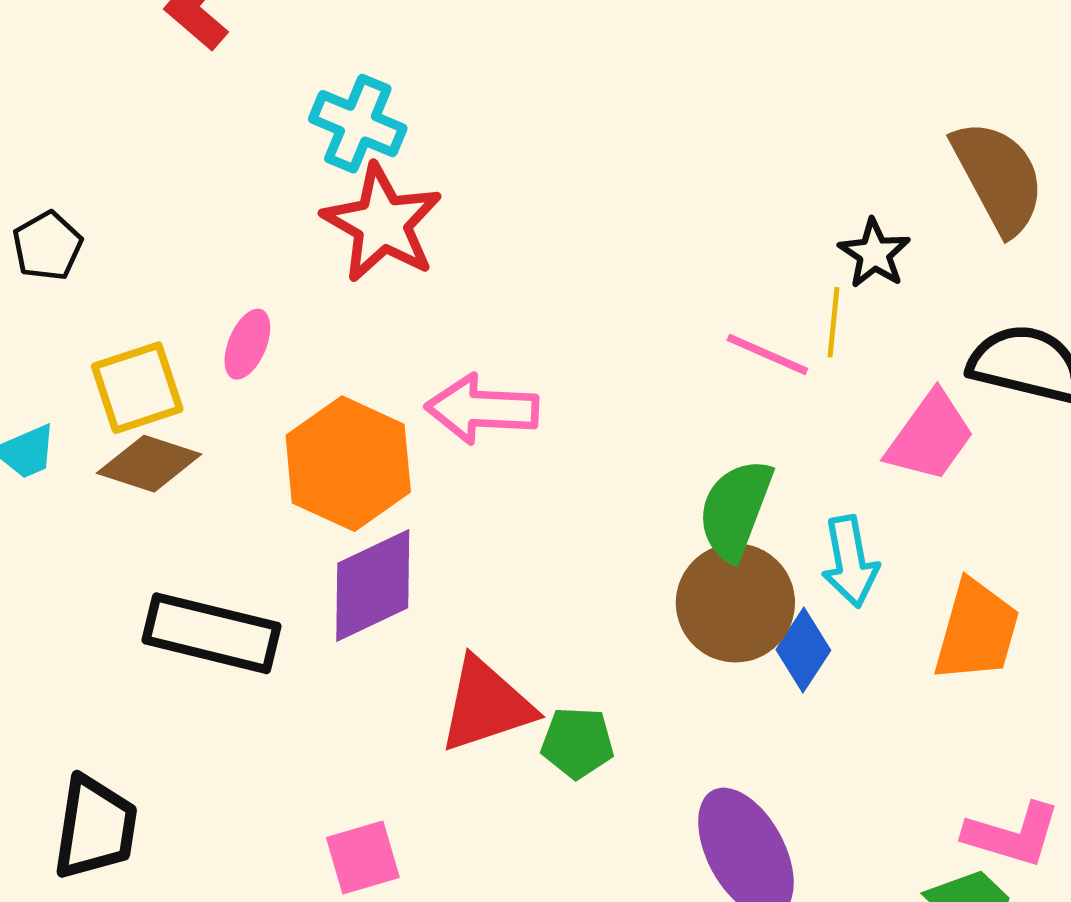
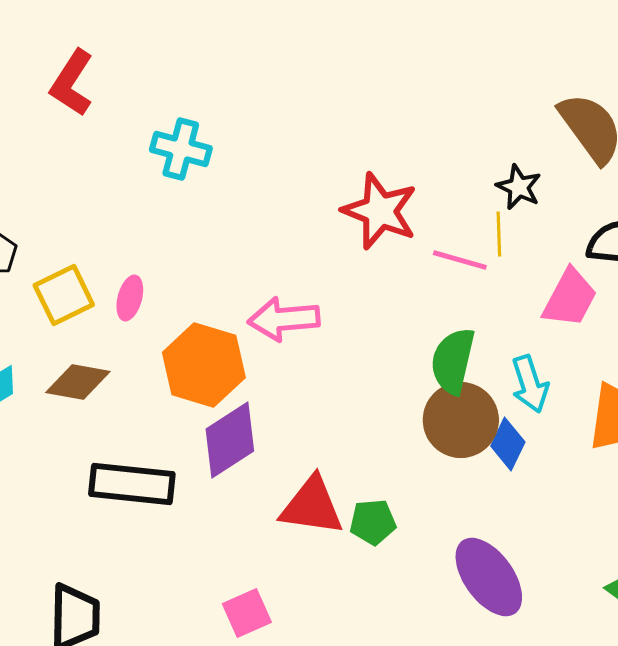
red star: (382, 223) -> (380, 211), moved
yellow square: (137, 388) -> (64, 295), moved
red triangle: (486, 705) -> (312, 506), turned 34

